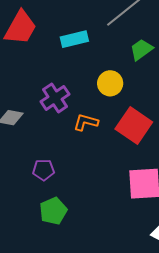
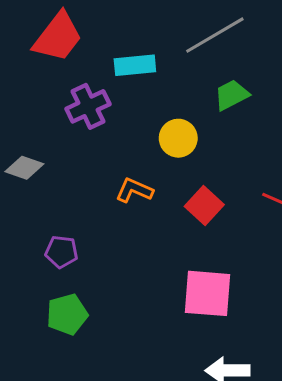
purple cross: (55, 98) -> (88, 106), moved
red square: (134, 125) -> (204, 205), size x0.7

